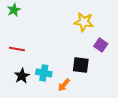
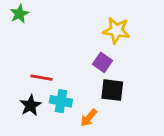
purple square: (101, 45) -> (103, 62), moved
red line: (17, 49) -> (42, 78), moved

